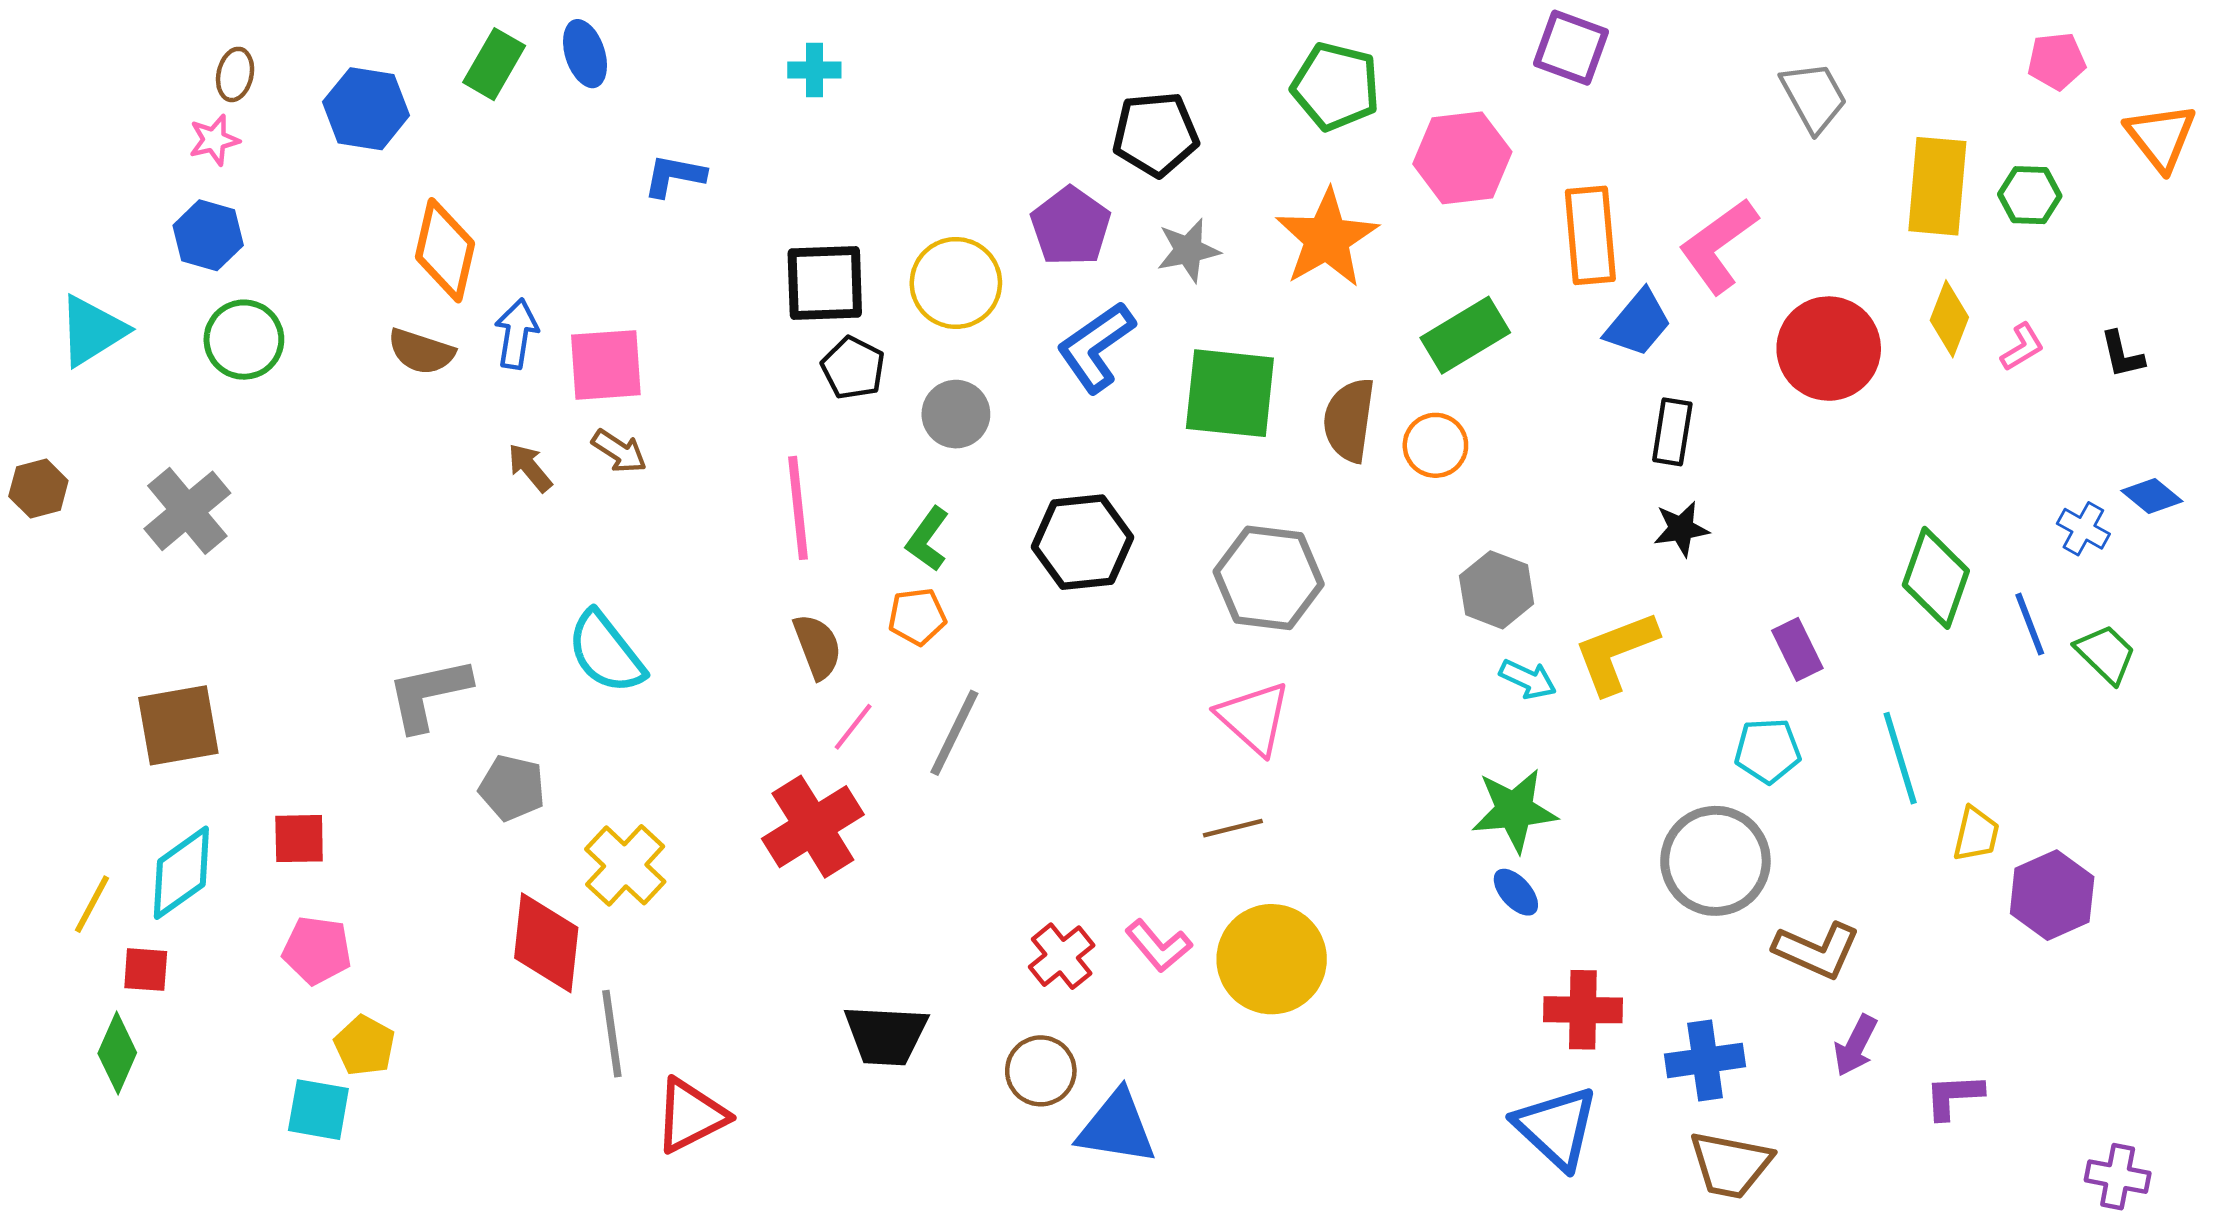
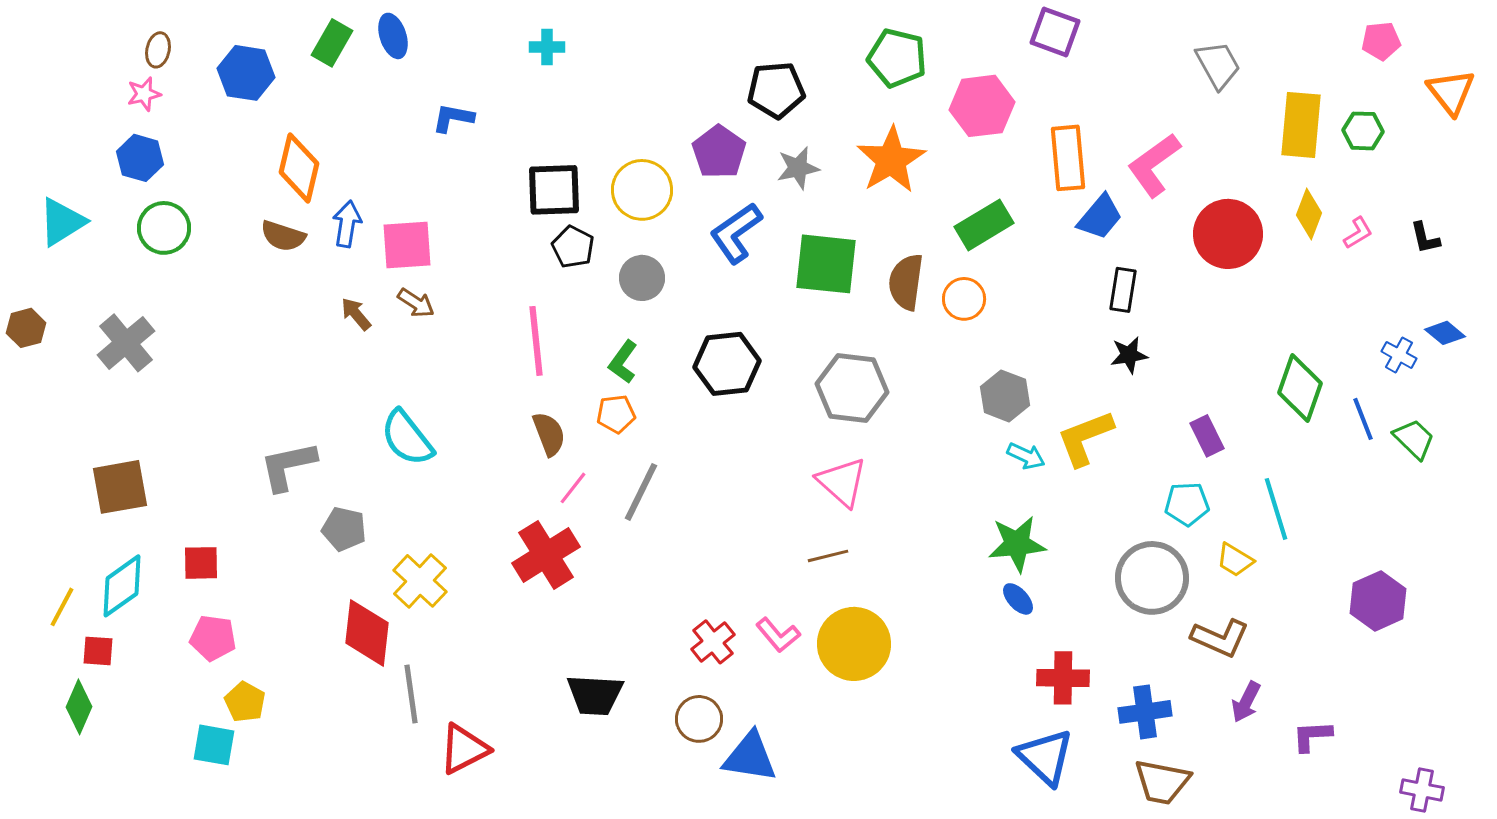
yellow trapezoid: (1976, 834) -> (1235, 560), moved, turned 108

